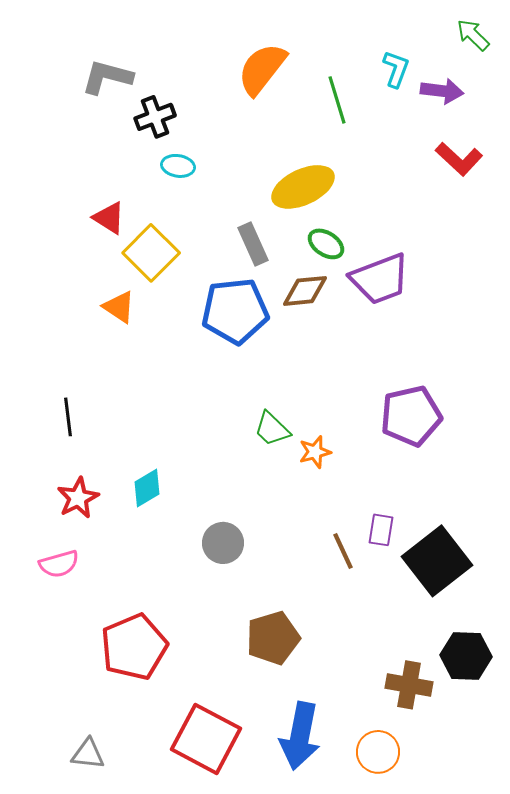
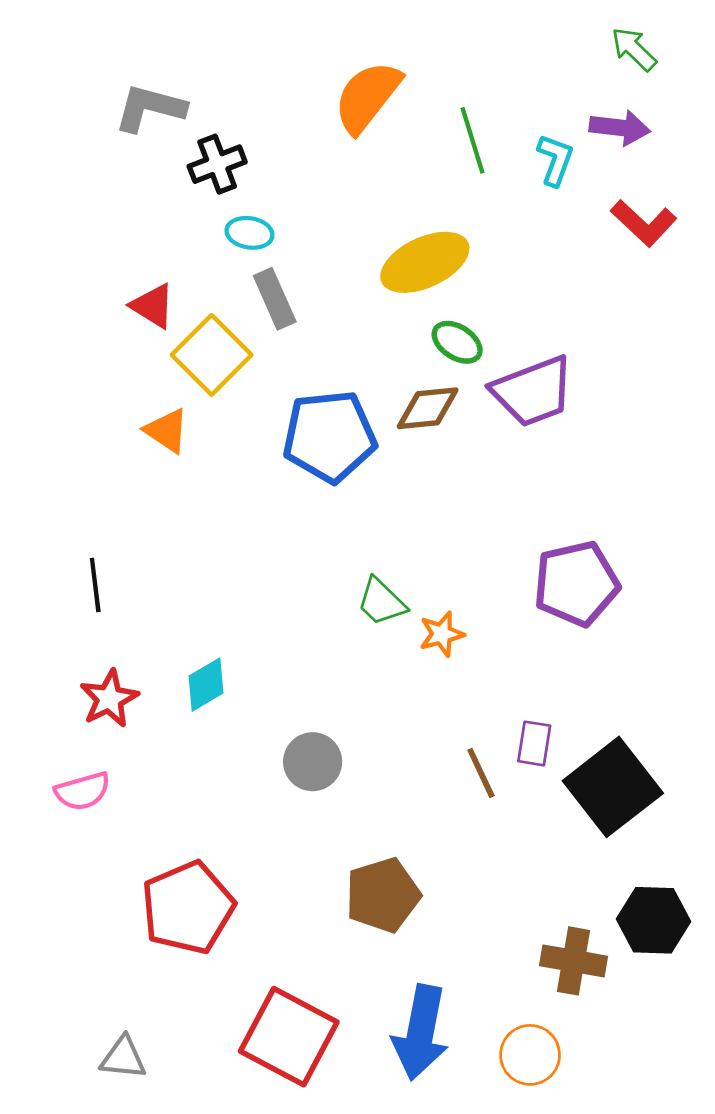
green arrow: (473, 35) -> (634, 49), moved
cyan L-shape: (396, 69) -> (555, 160), moved
gray rectangle: (253, 244) -> (275, 299), moved

